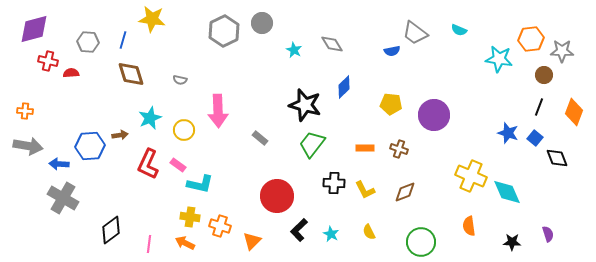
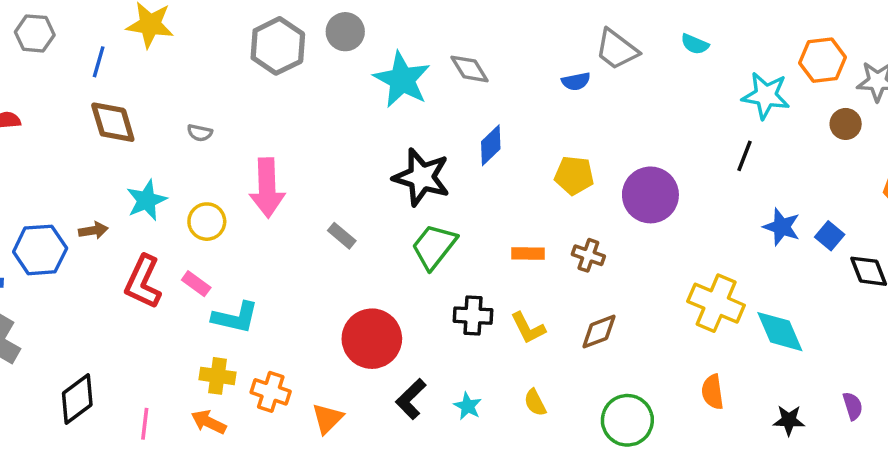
gray hexagon: (88, 42) -> (35, 33), moved
cyan star: (294, 50) -> (402, 80), size x2.0
black line: (539, 107) -> (744, 156), moved

